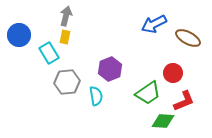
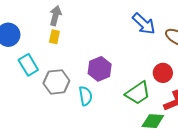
blue arrow: (154, 24) -> (144, 24), turned -110
cyan rectangle: (49, 53) -> (28, 65), moved

